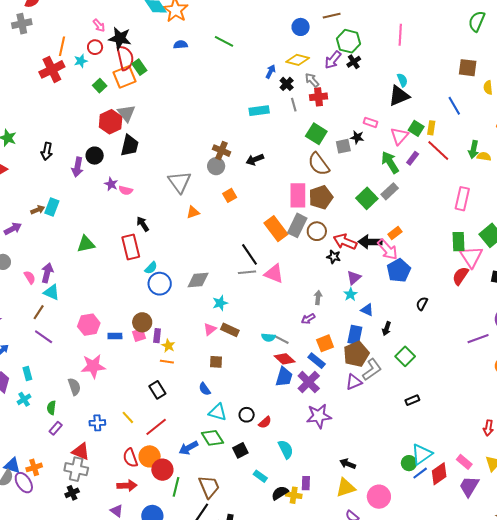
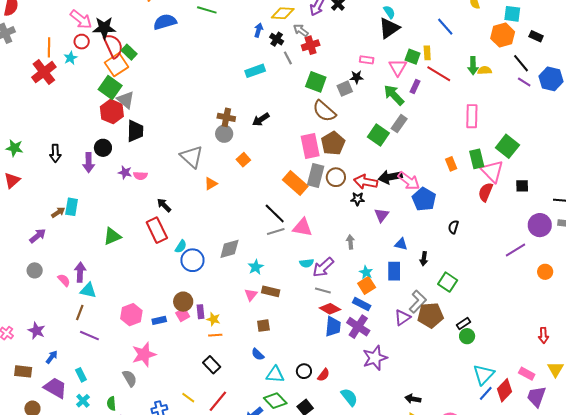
pink arrow: (99, 25) -> (81, 19), size x1.6
blue semicircle: (181, 45) -> (165, 22), size x1.6
green square: (100, 86) -> (110, 88), moved, size x1.6
orange rectangle: (395, 233) -> (451, 164), moved, turned -64
cyan star: (350, 294) -> (366, 272), moved
purple arrow: (308, 319) -> (323, 267), moved, size x1.6
cyan semicircle: (268, 337) -> (307, 263), moved
brown pentagon: (356, 354) -> (430, 315), moved, turned 30
green circle: (409, 463) -> (467, 336), moved

